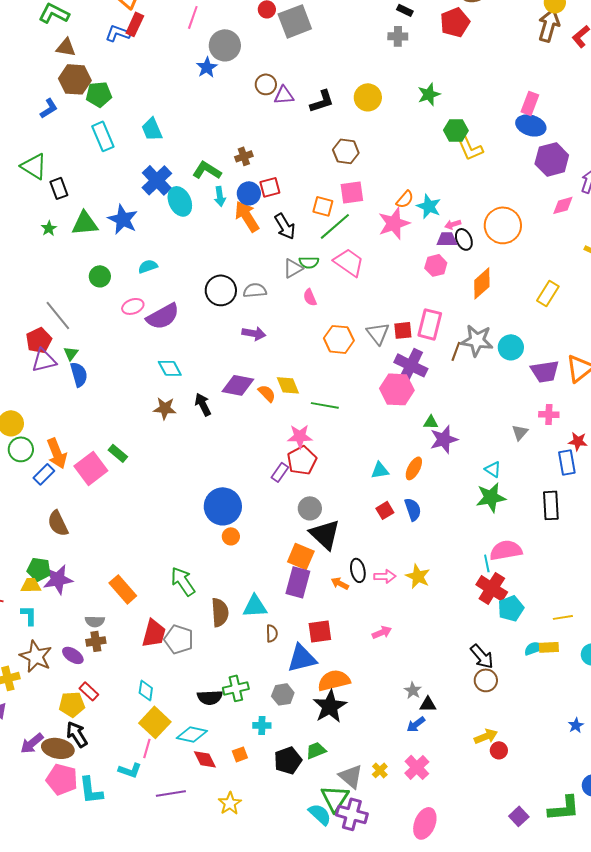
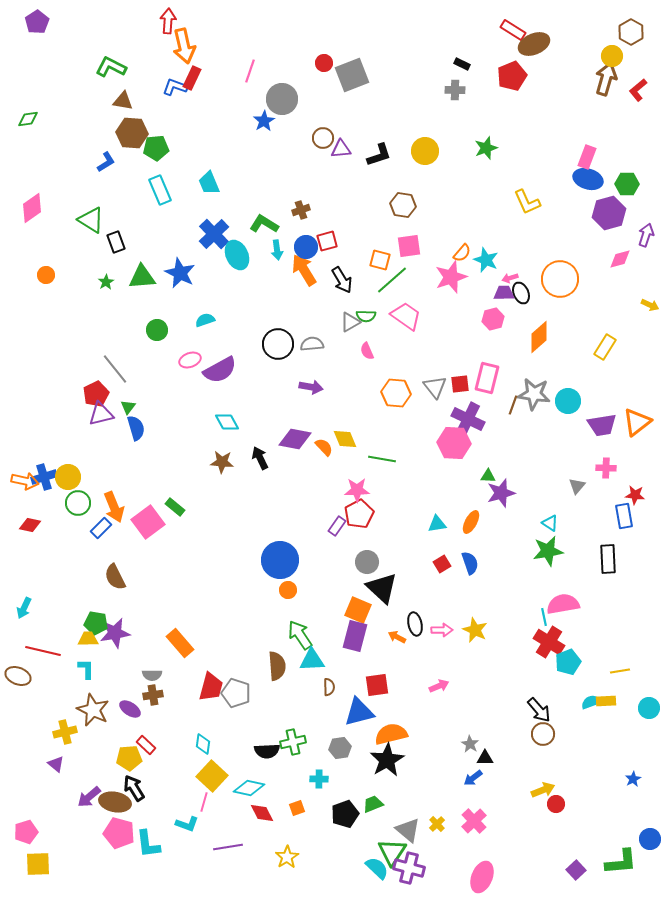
green hexagon: (456, 130) -> (627, 184), moved
green arrow: (183, 581) -> (300, 635), moved

